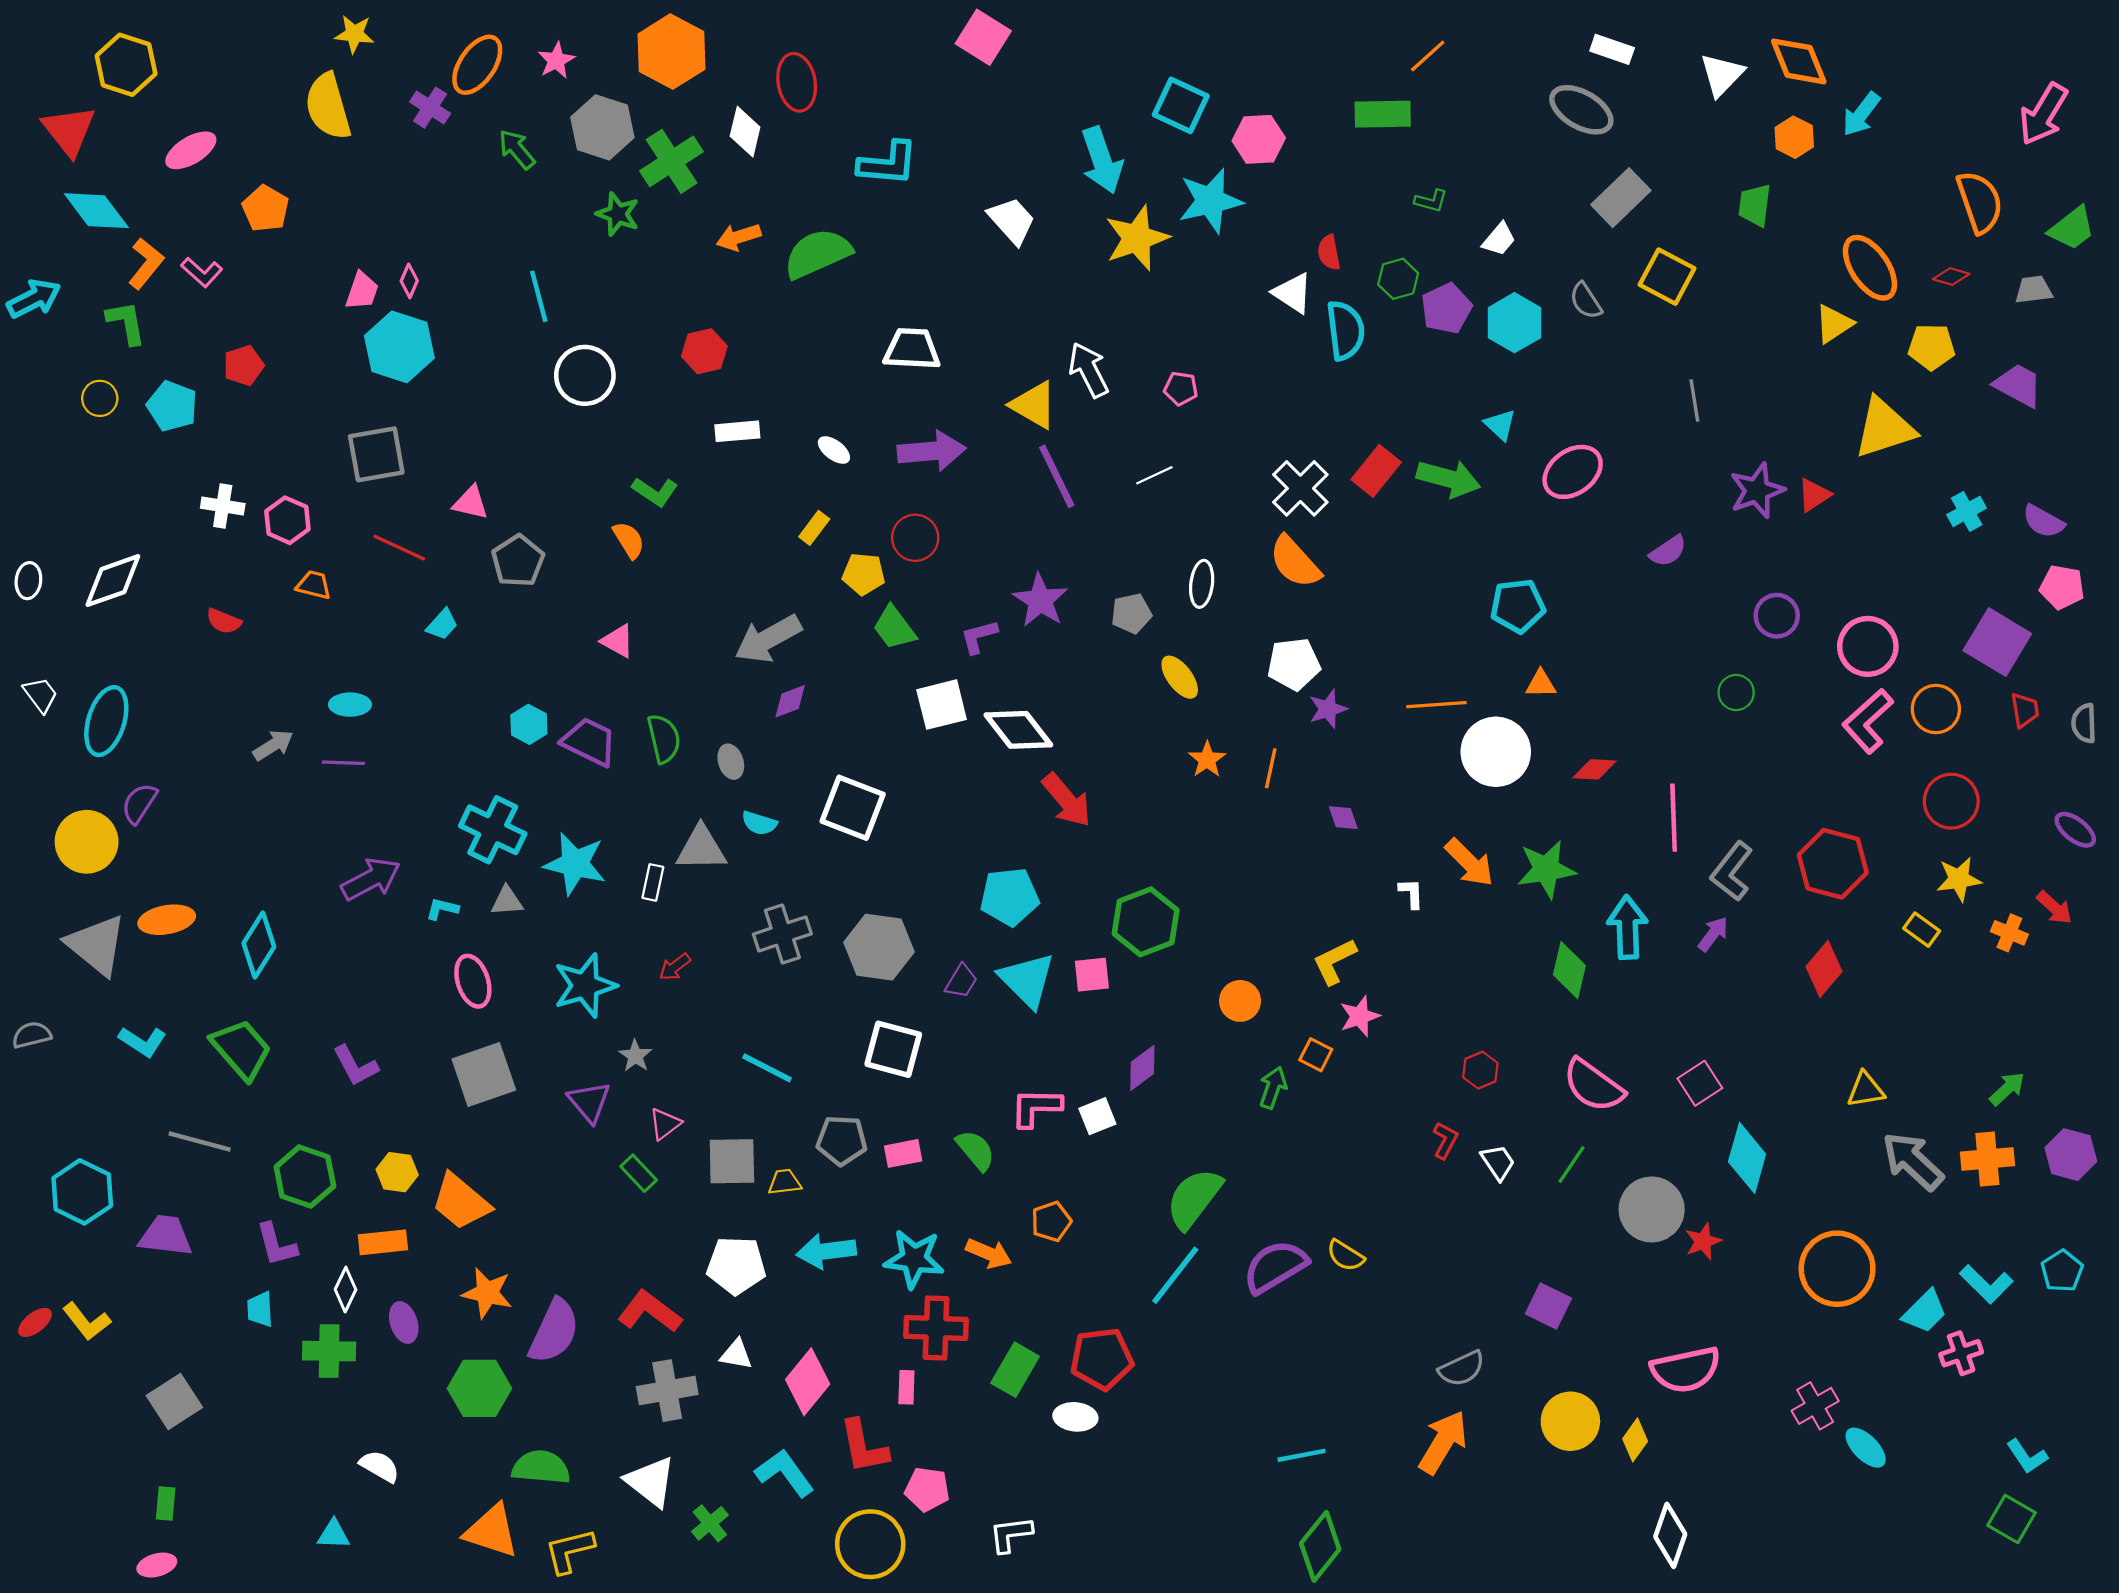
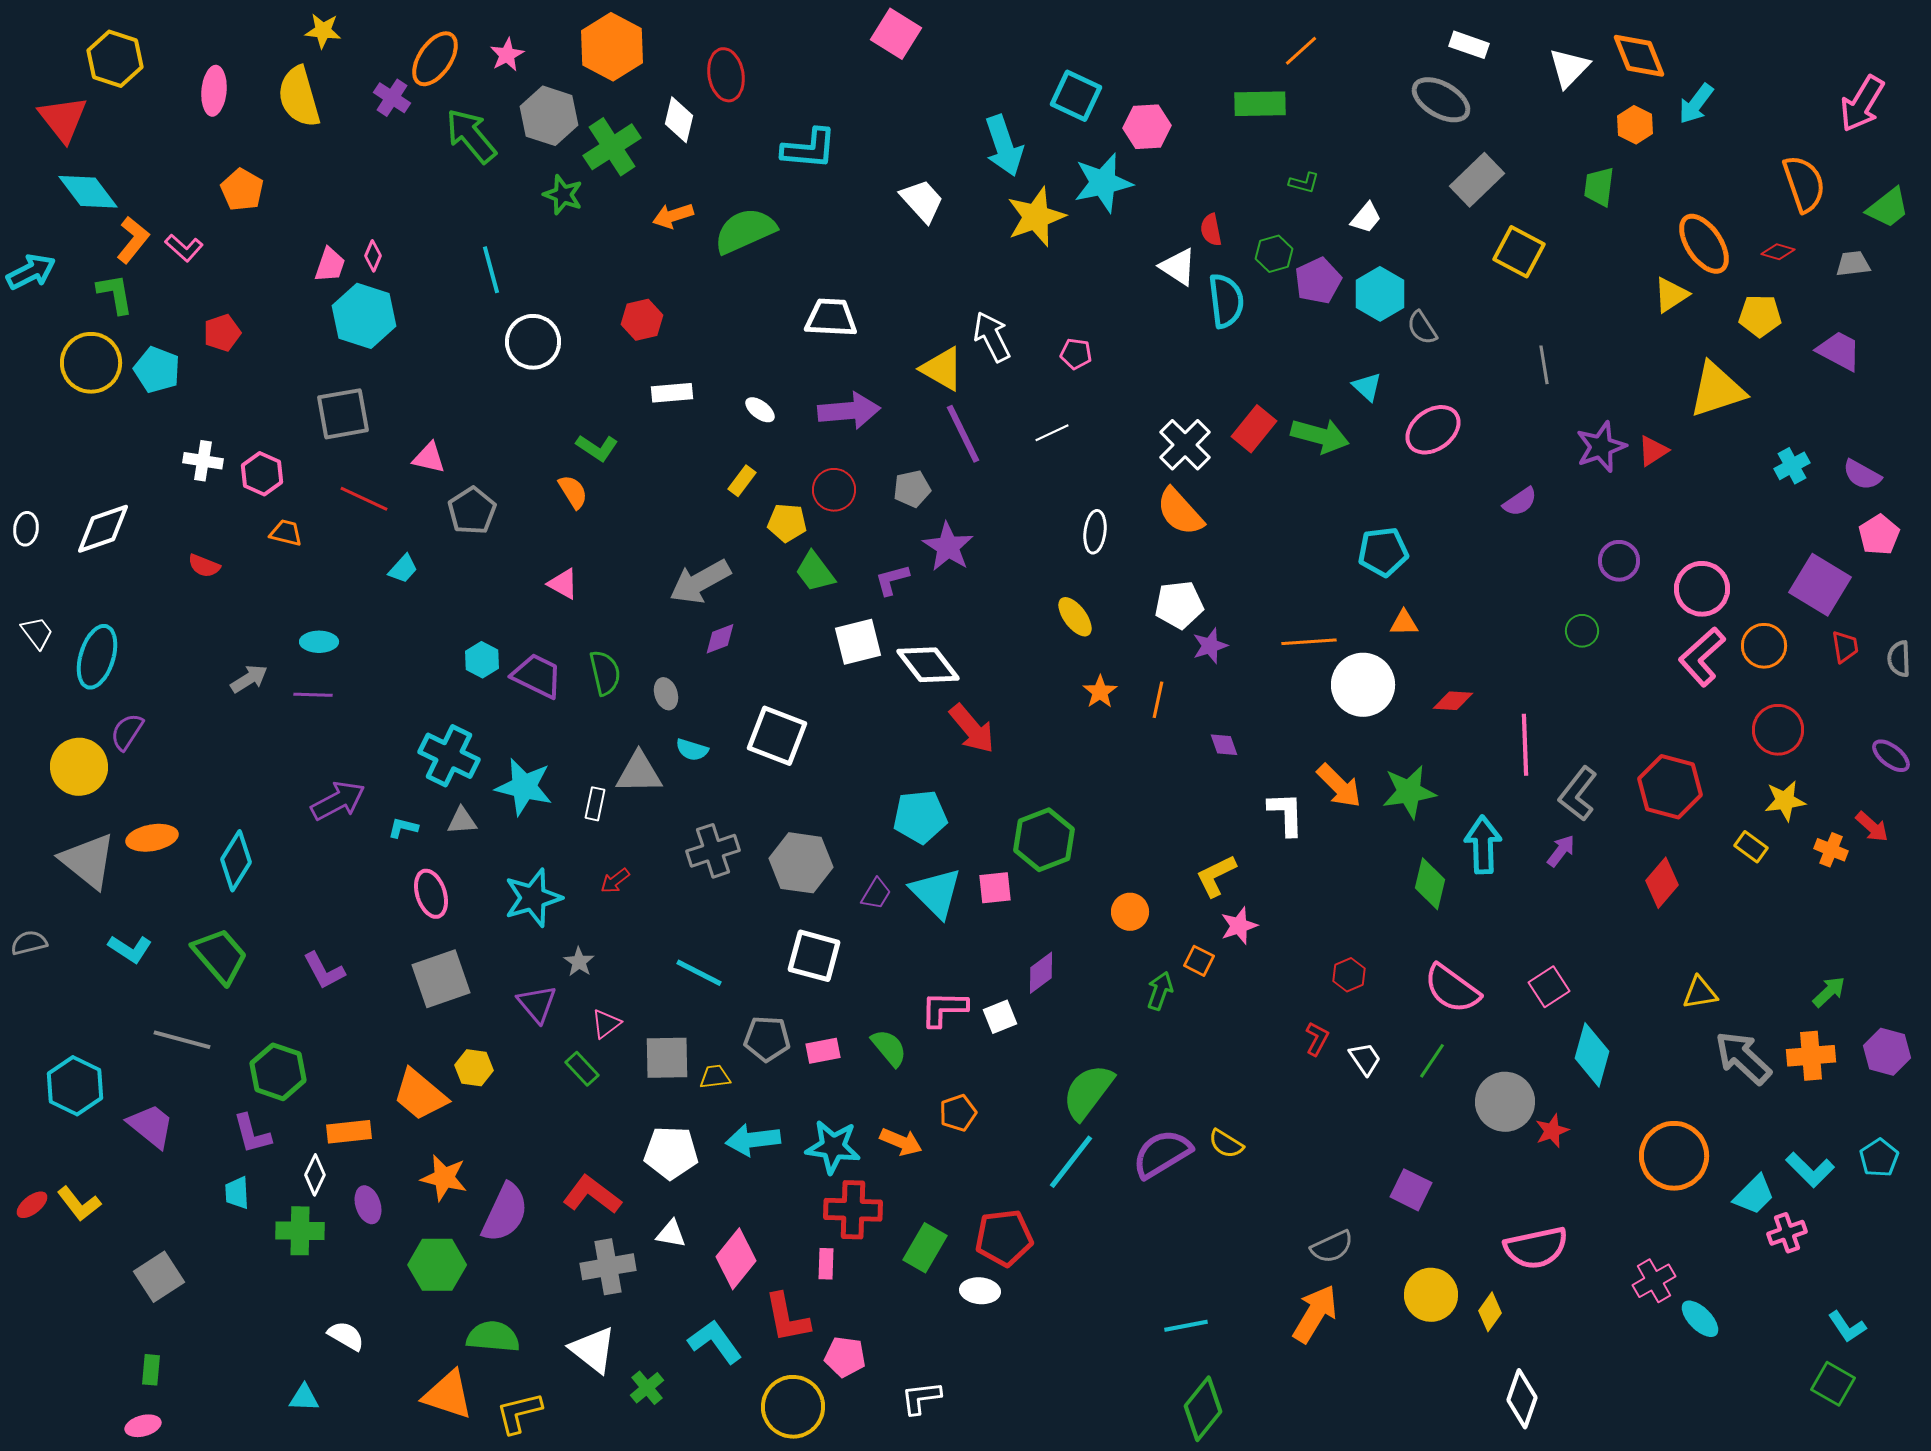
green arrow: (517, 149) -> (471, 136), size x1.5
pink ellipse: (191, 150) -> (214, 91), moved, turned -54
gray semicircle: (1586, 301) -> (1422, 328), moved
yellow circle: (100, 398) -> (91, 363), size x1.8
pink pentagon: (2062, 587) -> (1879, 535), turned 30
gray pentagon: (1131, 614) -> (912, 489), moved
white L-shape: (1411, 893) -> (1286, 814), size x1.6
yellow hexagon: (397, 1172) -> (474, 1068), moved
purple trapezoid: (166, 1236) -> (151, 1126), turned 32

